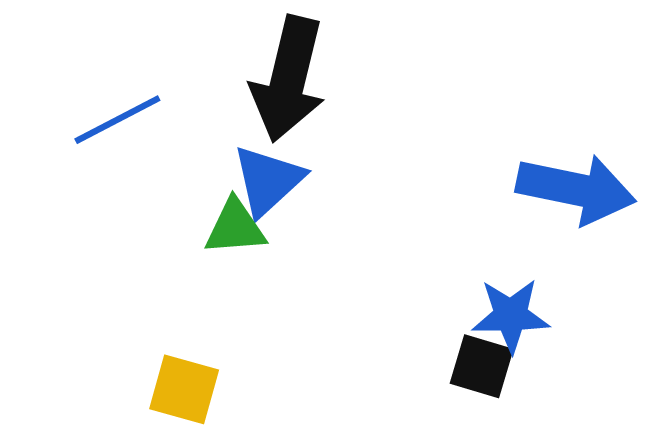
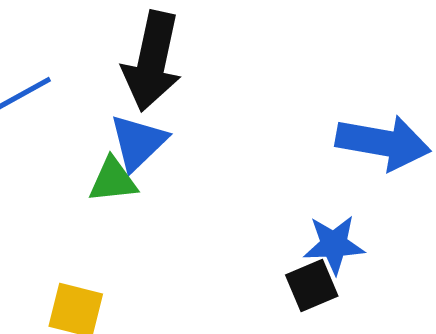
black square: (482, 366) -> (312, 286), turned -38

